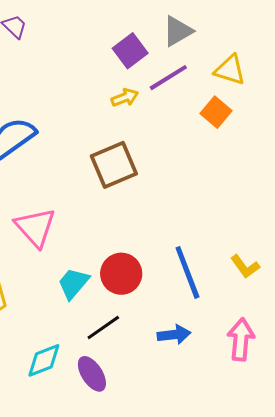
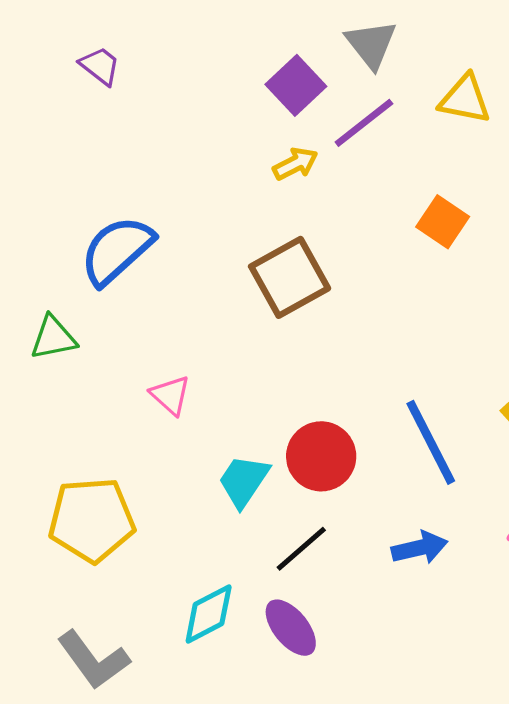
gray triangle: (178, 31) -> (371, 44), turned -32
orange square: (216, 112) -> (443, 222), moved
pink triangle: (35, 227) -> (170, 395), size x0.6

